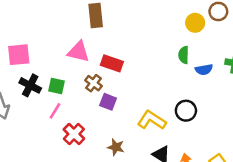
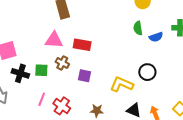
brown cross: (93, 83) -> (62, 63), moved
pink line: (55, 111) -> (42, 99), moved

